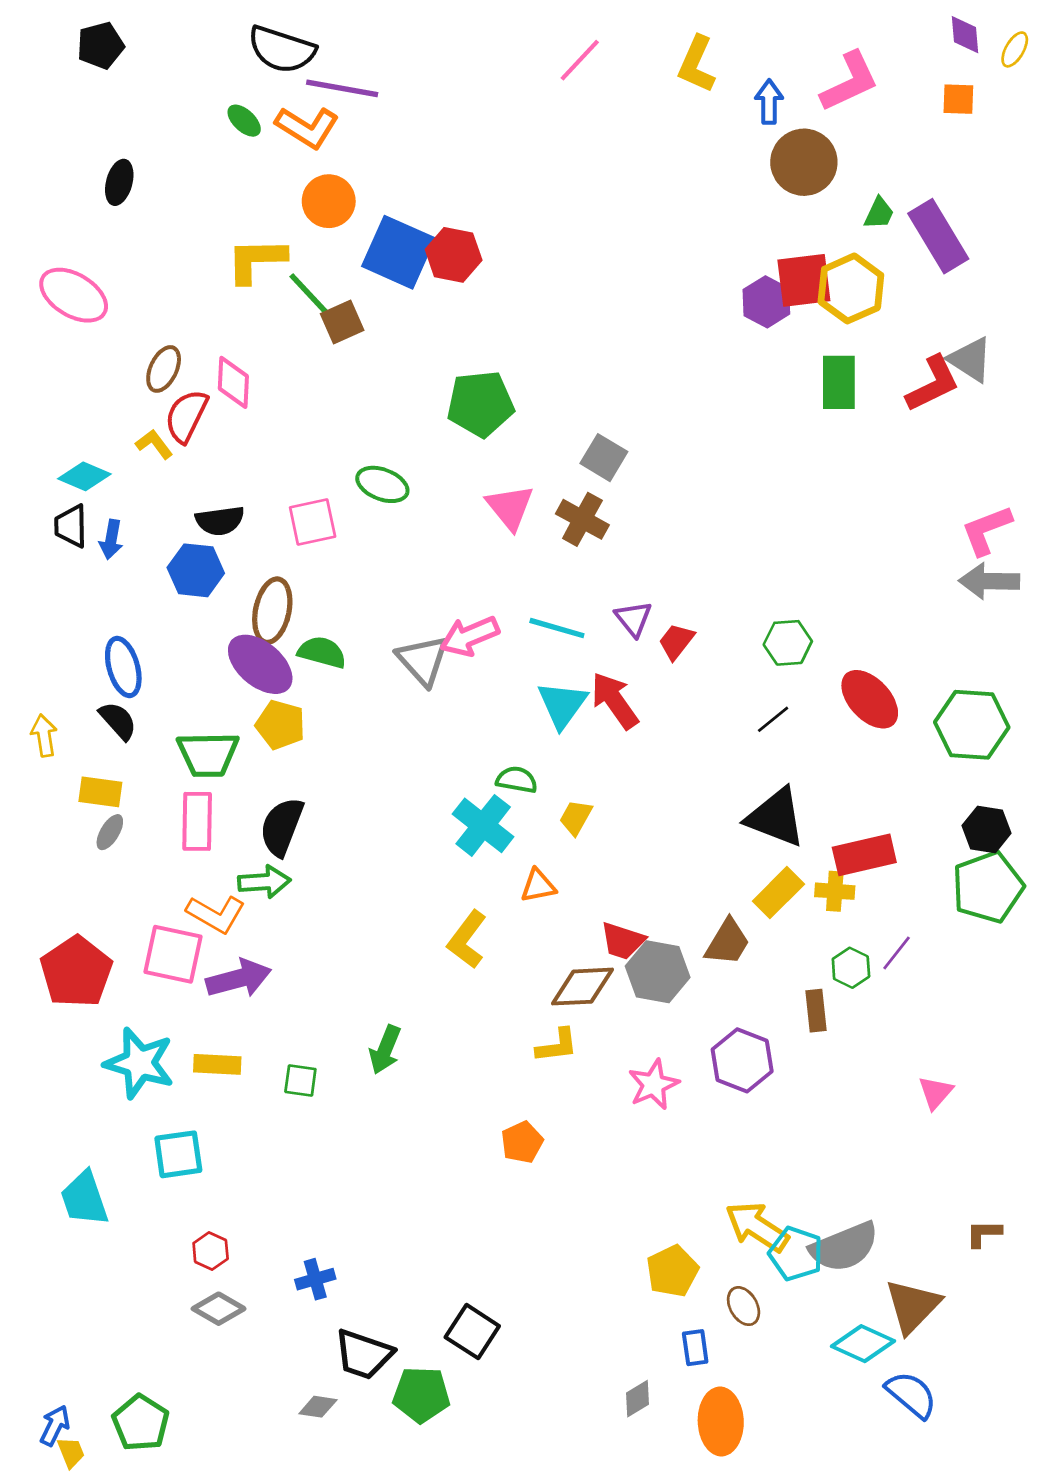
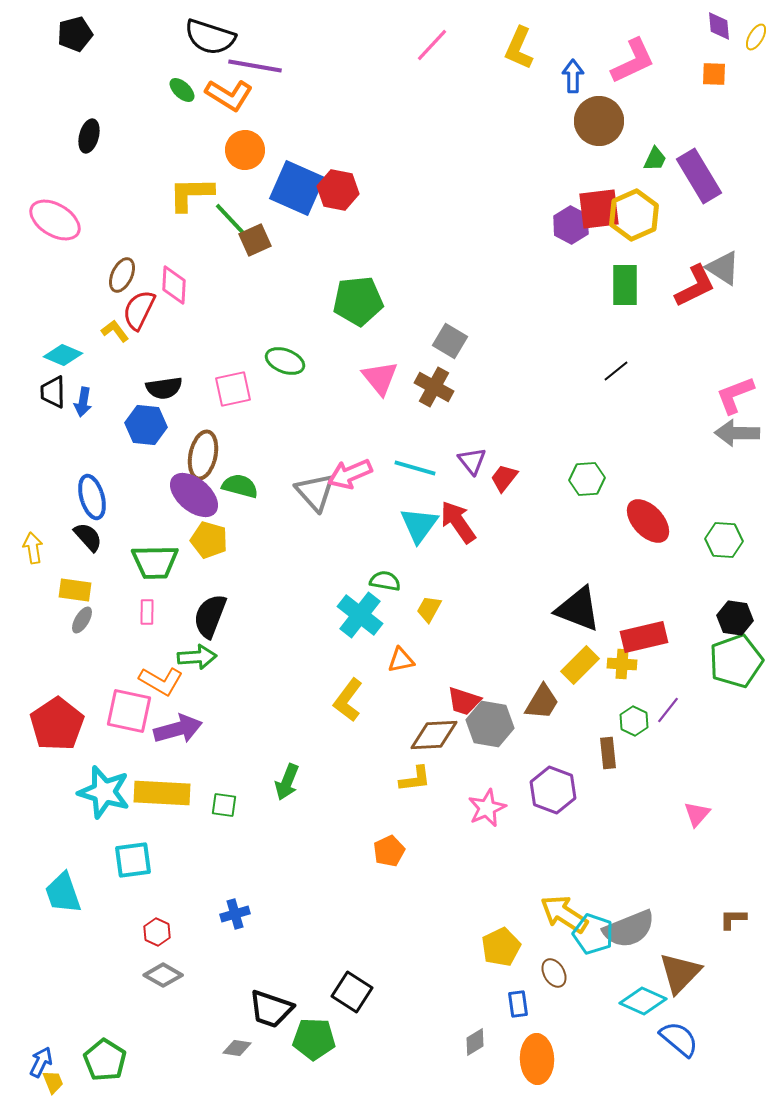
black line: (773, 719) -> (616, 371), moved
green hexagon: (972, 725) -> (724, 540), size x0.7
pink rectangle: (197, 821) -> (147, 612), size x0.6
yellow rectangle: (217, 1064) -> (162, 793), size x1.6
blue cross: (315, 1279) -> (235, 914), moved

